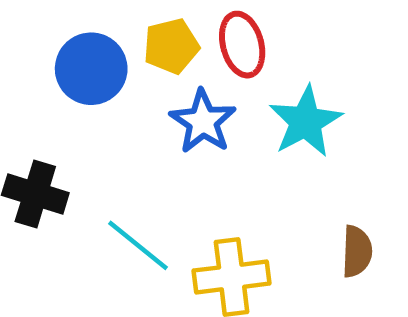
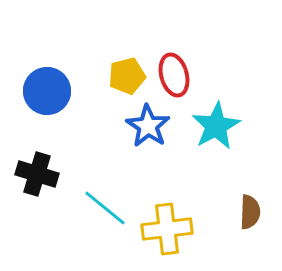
blue circle: (91, 69) -> (47, 91), moved

